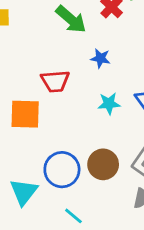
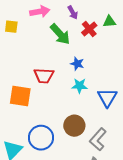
cyan star: (109, 103) -> (80, 86), moved
brown circle: (103, 164) -> (74, 126), moved

